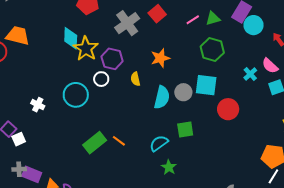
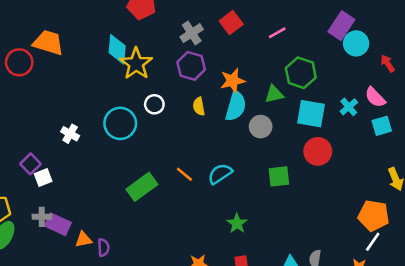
green triangle: (213, 19) -> (274, 94), moved
gray cross: (127, 23) -> (192, 33), size x0.7
purple hexagon: (112, 59) -> (191, 66), moved
cyan square: (206, 85) -> (311, 114), moved
cyan semicircle: (162, 97) -> (236, 106), moved
green square: (185, 130) -> (279, 176), moved
orange line: (119, 141) -> (184, 174), moved
cyan semicircle: (159, 143) -> (220, 174), moved

